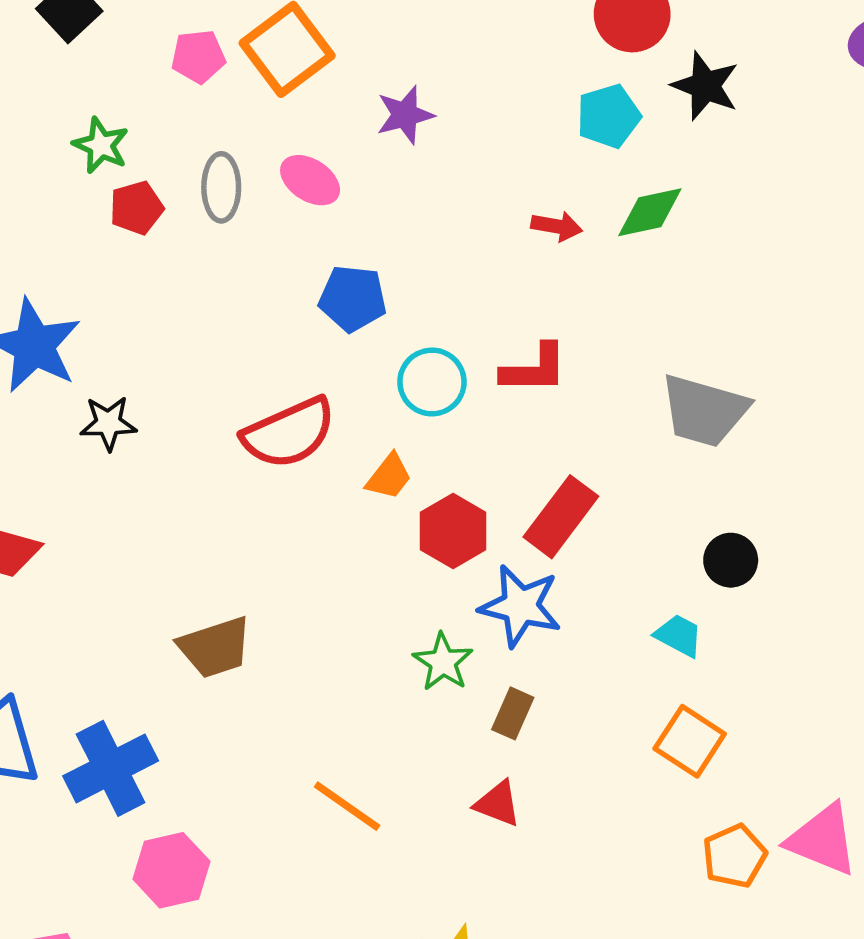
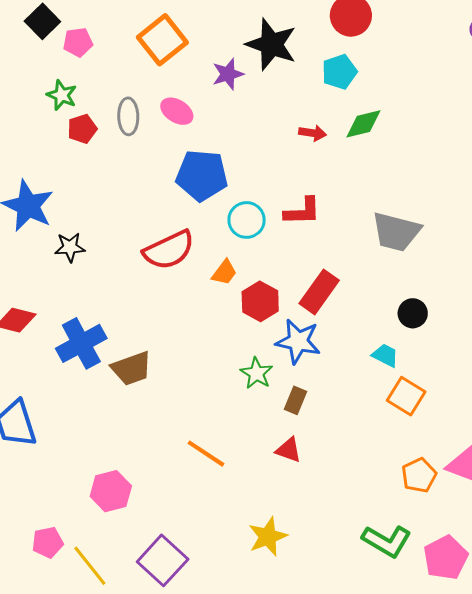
pink pentagon: (198, 56) -> (78, 42), moved
black star: (705, 86) -> (271, 44), moved, size x1.4
blue pentagon: (353, 298) -> (202, 175), size x1.4
orange square: (690, 741) -> (406, 396), moved
blue cross: (111, 768) -> (81, 343), moved

